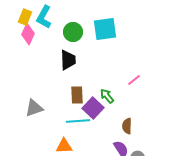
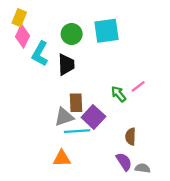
cyan L-shape: (44, 17) -> (40, 54), moved
green arrow: (107, 96) -> (119, 94), moved
gray triangle: (34, 108) -> (64, 117), moved

